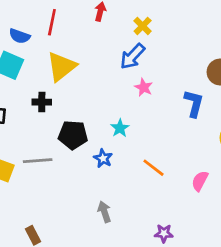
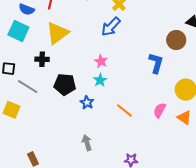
pink star: (144, 87) -> (101, 61), moved
gray line: (38, 161) -> (28, 87), moved, turned 35
pink semicircle: (200, 181) -> (160, 110), moved

